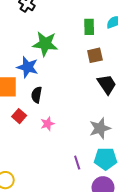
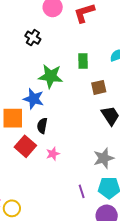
green rectangle: (89, 27) -> (83, 61), moved
red square: (19, 116) -> (25, 146), size x1.5

